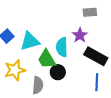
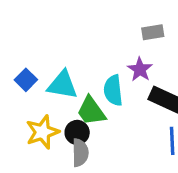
cyan triangle: (30, 41) -> (62, 85), turned 30
black circle: (58, 72) -> (77, 132), moved

